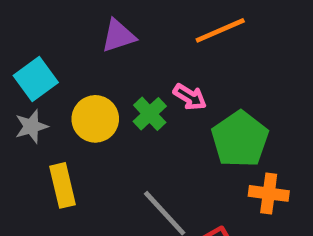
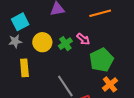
orange cross: (269, 193) -> (110, 84), turned 35

